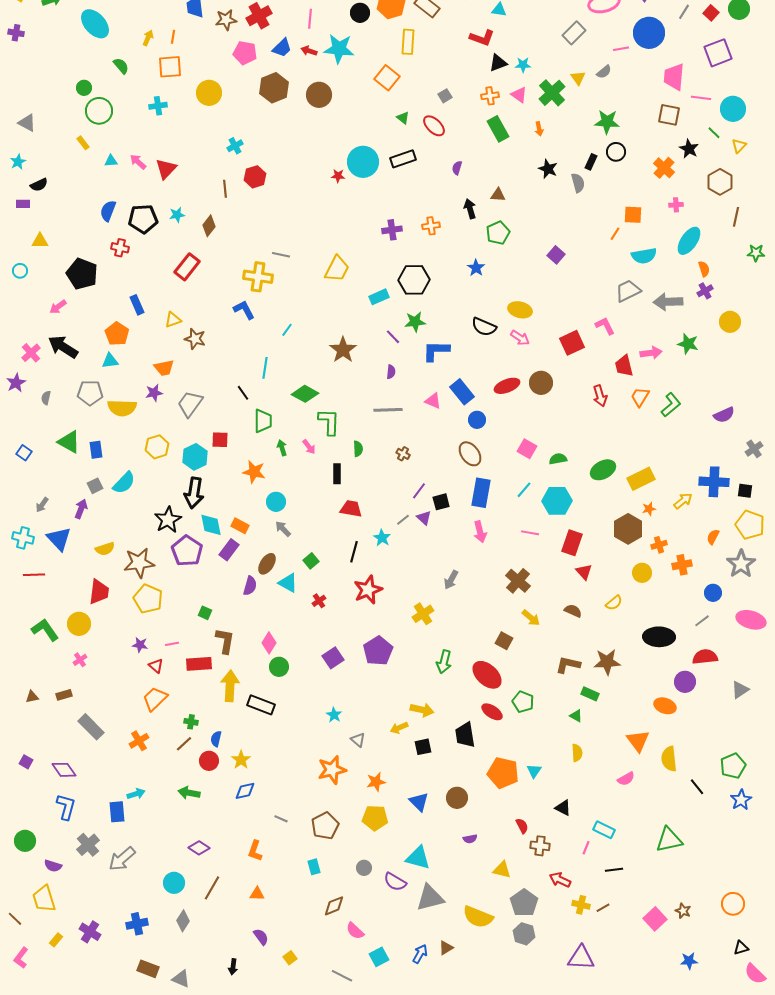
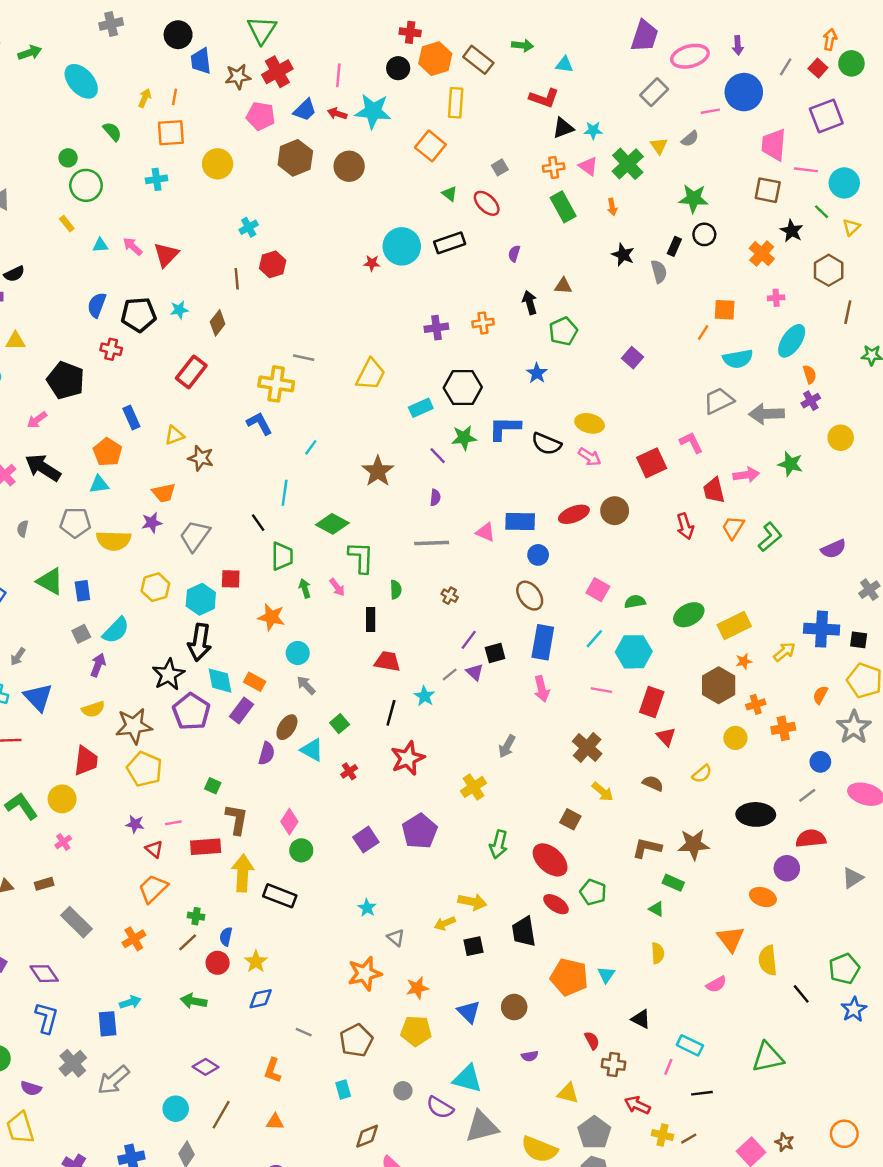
blue L-shape: (436, 351) -> (505, 428), moved
blue rectangle: (462, 392) -> (520, 521), turned -50
purple arrow: (81, 509) -> (98, 665), moved

